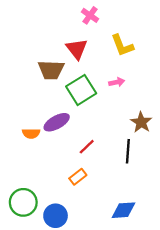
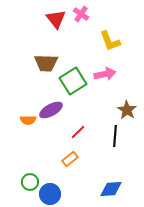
red triangle: (77, 49) -> (56, 19), moved
pink arrow: (117, 82) -> (105, 74), size x1.5
green circle: (23, 202) -> (30, 182), moved, size x0.7

